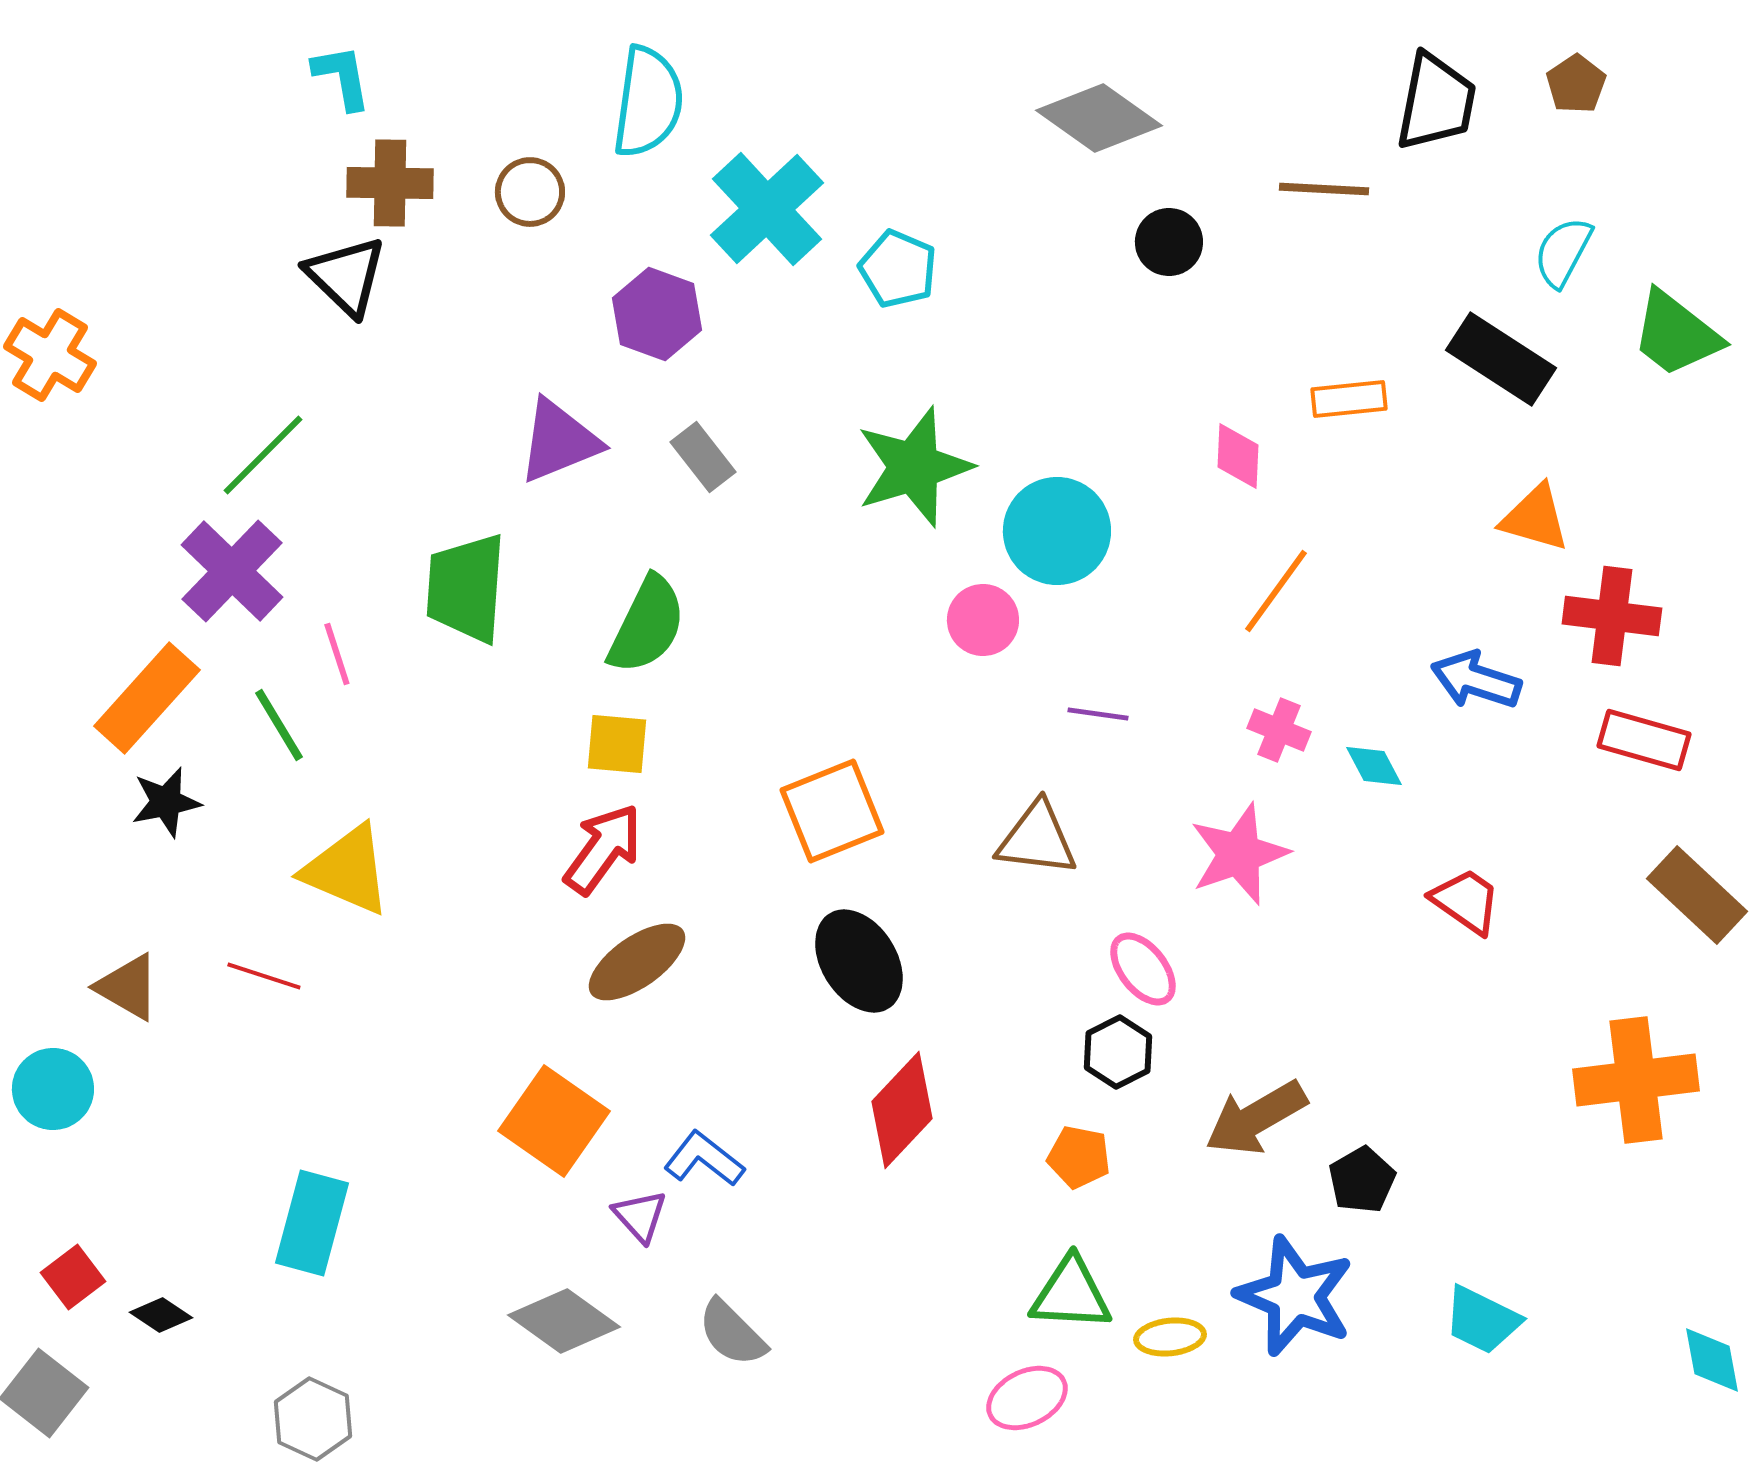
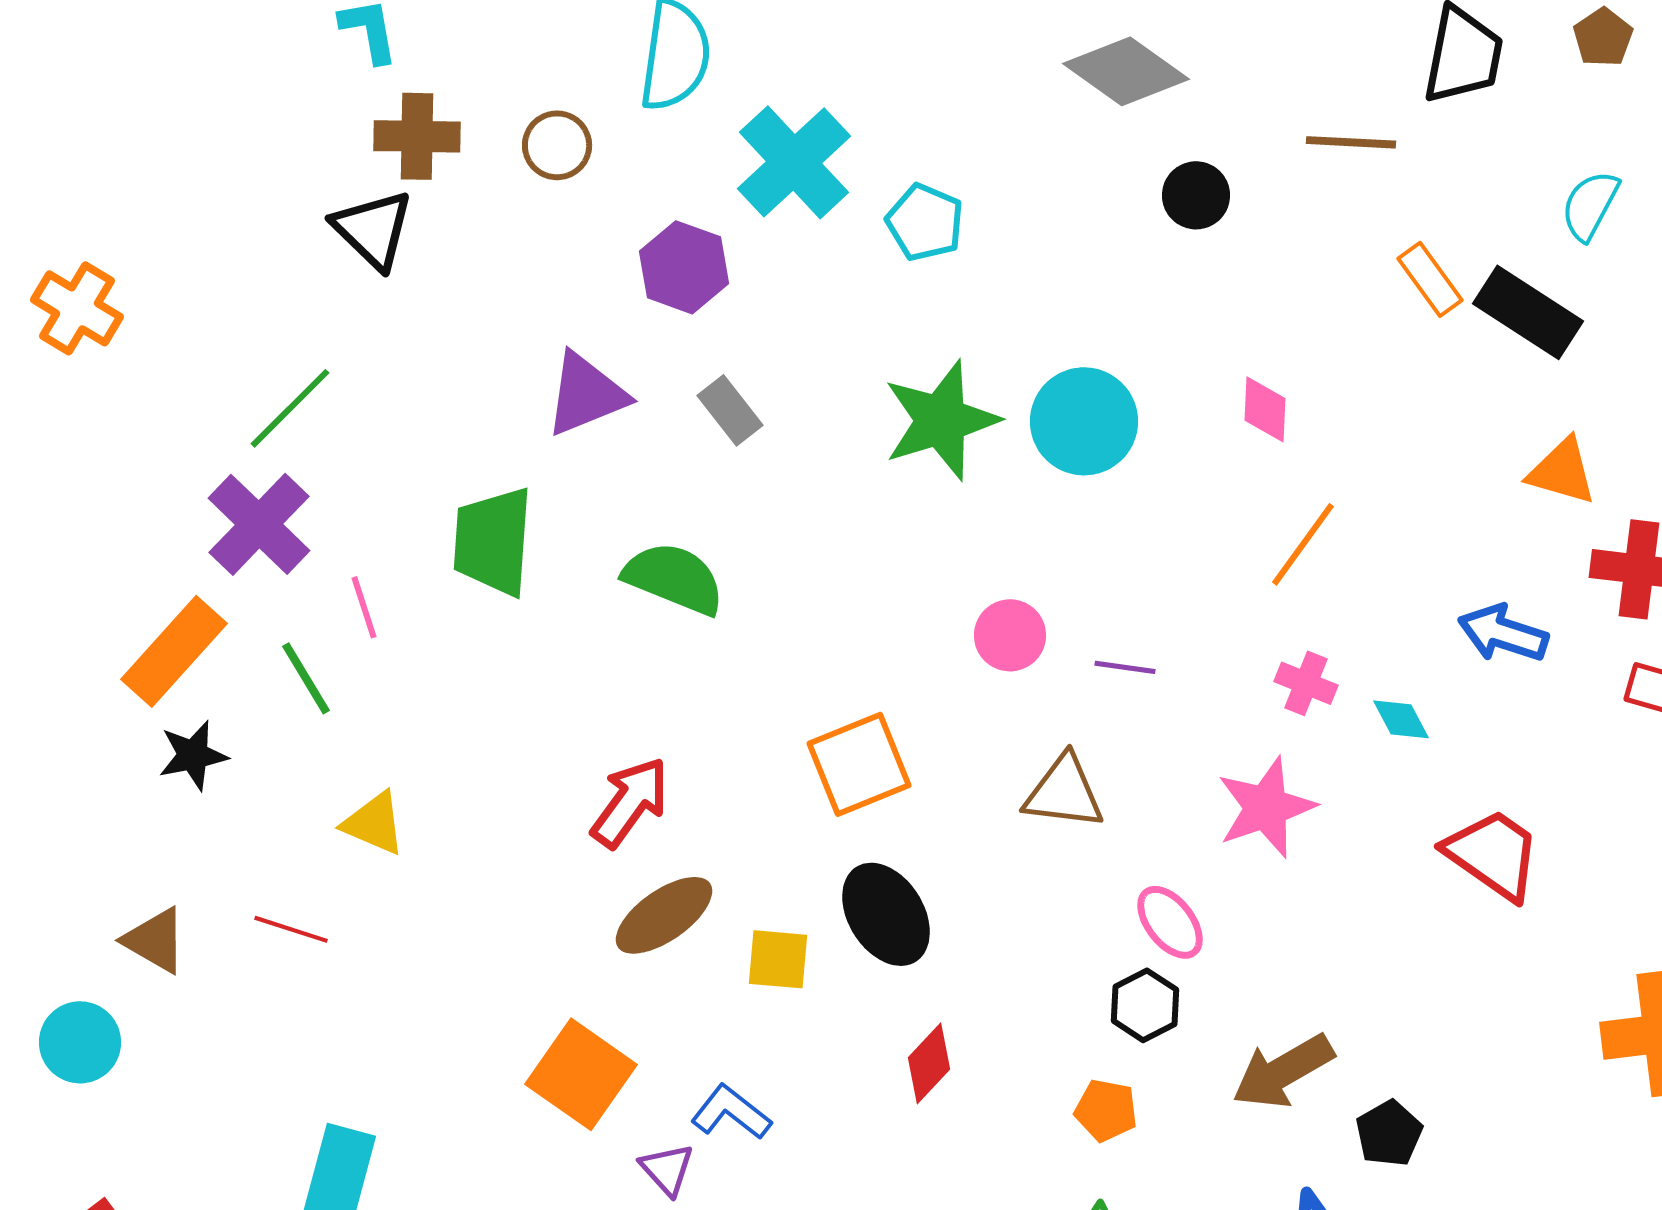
orange rectangle: (1349, 399) -> (1430, 279), moved, turned 60
cyan circle: (1057, 531) -> (1084, 421), moved
pink circle: (983, 620) -> (1010, 635), moved
green semicircle: (647, 625) -> (674, 578), turned -94
yellow square: (617, 744) -> (778, 959), moved
yellow triangle: (347, 870) -> (374, 823), size x0.7
red trapezoid: (1466, 901) -> (1493, 854), size x1.4
red diamond: (902, 1110) -> (929, 1063), size x0.7

